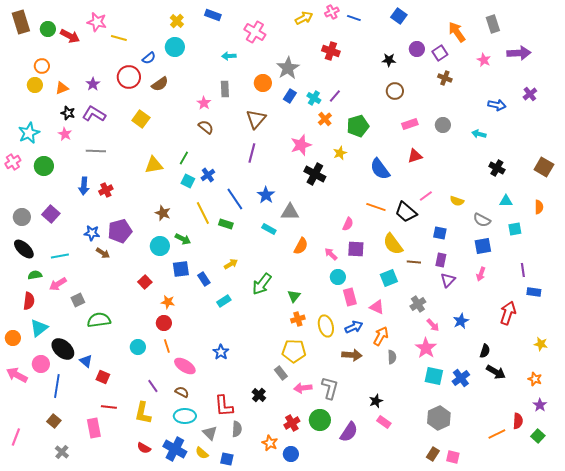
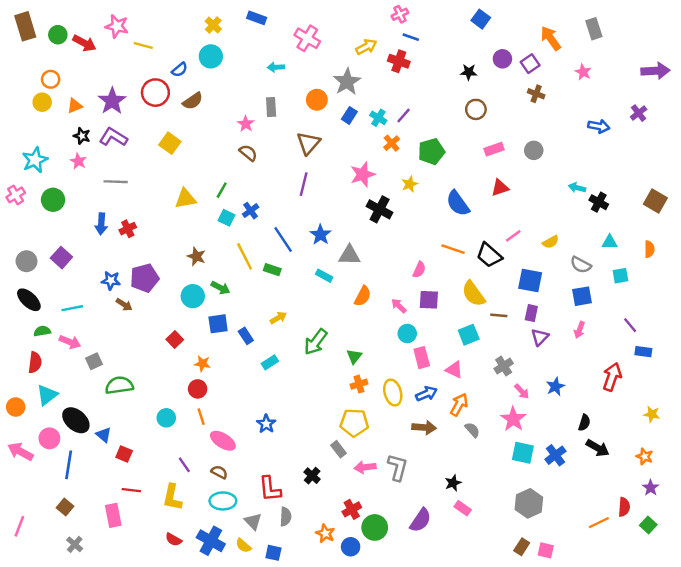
yellow arrow: (304, 18) -> (366, 47), moved
blue line: (354, 18) -> (411, 37), moved
purple arrow: (519, 53) -> (655, 71), moved
purple star: (93, 84) -> (112, 101), size x1.6
cyan arrow: (479, 134) -> (577, 188), moved
yellow semicircle: (457, 201) -> (551, 242), turned -48
blue square: (440, 233) -> (530, 280), size x1.5
purple line: (523, 270) -> (630, 325), turned -32
pink arrow: (58, 284) -> (70, 342), turned -126
gray semicircle: (392, 357) -> (472, 430), turned -40
green circle: (320, 420) -> (375, 527), moved

